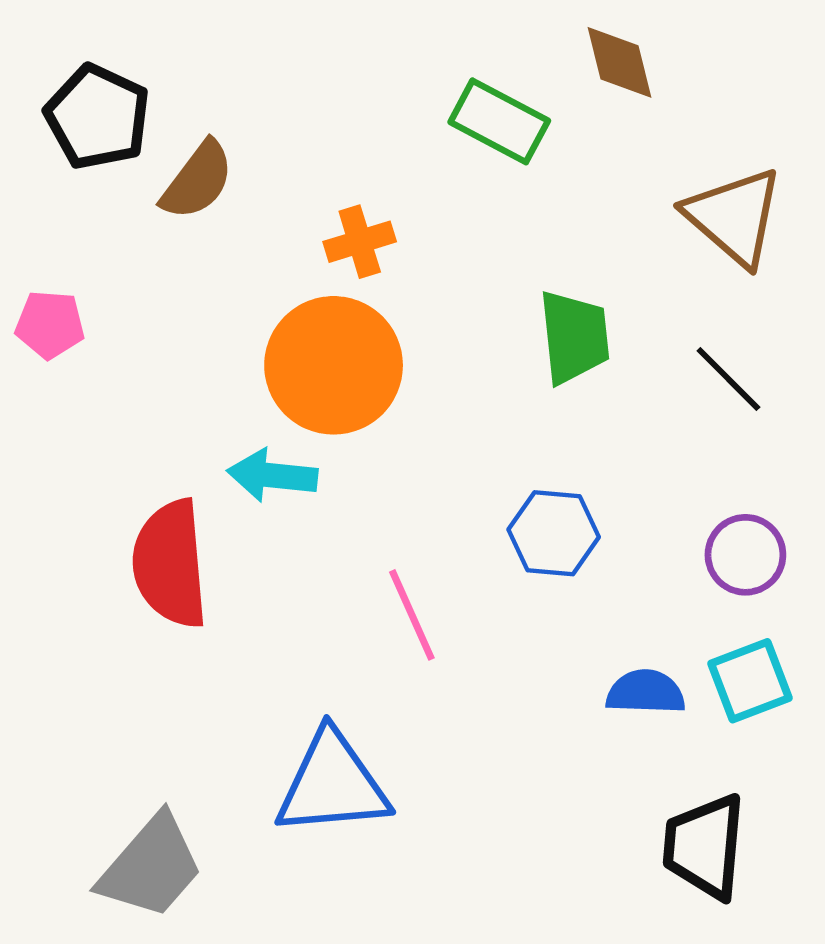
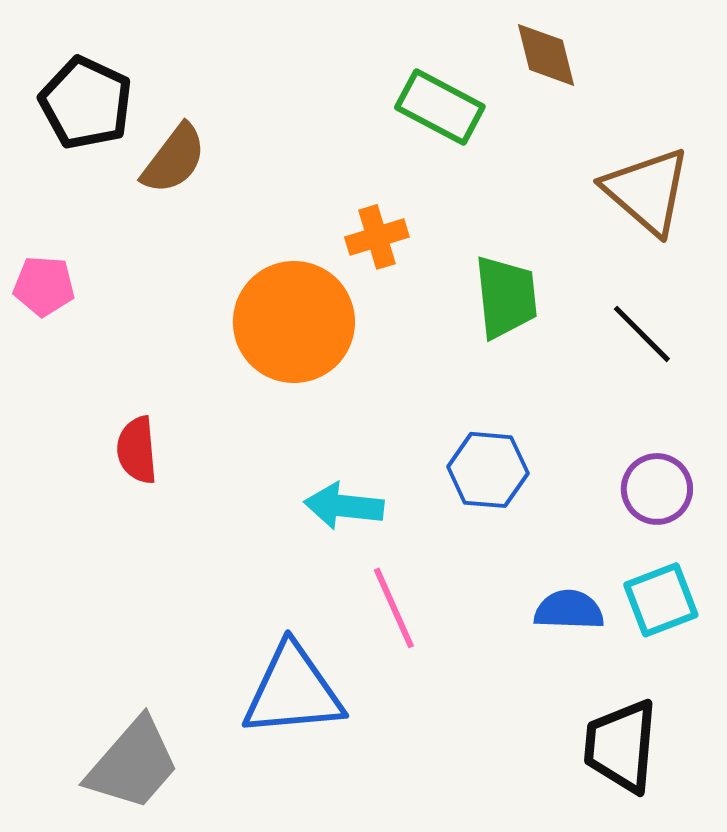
orange cross: (360, 242) -> (377, 237), moved
cyan arrow: (272, 475) -> (344, 506), moved
red semicircle: (170, 564) -> (137, 450), moved, size x0.6
pink line: (412, 615) -> (394, 608), moved

